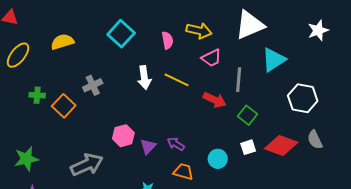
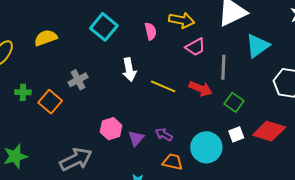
yellow line: (177, 80) -> (163, 86), moved
cyan circle: (218, 159) -> (206, 147), size x1.6

